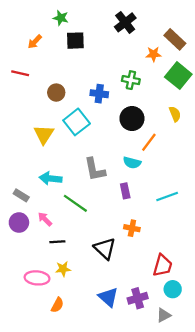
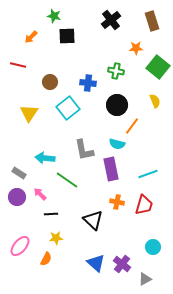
brown rectangle: (175, 39) -> (152, 21), moved, turned 30
yellow triangle: (44, 134) -> (29, 113), moved
purple rectangle: (125, 191) -> (111, 169), size x1.6
red trapezoid: (162, 265) -> (144, 205), moved
pink ellipse: (37, 278) -> (20, 246), moved, turned -55
cyan circle: (173, 289) -> (153, 247), moved
purple cross: (138, 298) -> (122, 264), turned -36
orange semicircle: (57, 305) -> (46, 259), moved

